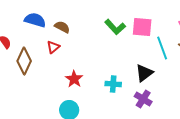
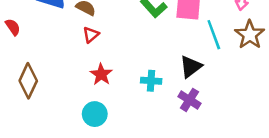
red triangle: (53, 47) -> (91, 35), moved
brown diamond: (24, 61) -> (28, 81), moved

